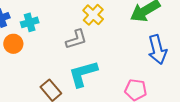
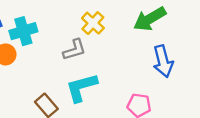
cyan cross: (30, 22) -> (23, 31), size x1.4

